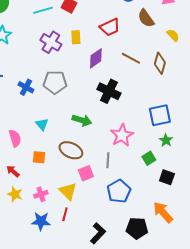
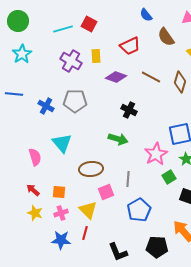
purple diamond: (96, 58) -> (116, 77), turned 55
black cross: (109, 91) -> (129, 110), size x0.7
green arrow: (82, 120) -> (118, 139), moved
cyan triangle: (42, 124) -> (62, 143), size x1.5
pink star: (122, 135) -> (156, 154), moved
brown ellipse: (71, 150) -> (91, 169), turned -30
orange square: (39, 157) -> (59, 192), moved
black L-shape: (98, 233) -> (118, 252), turned 115

